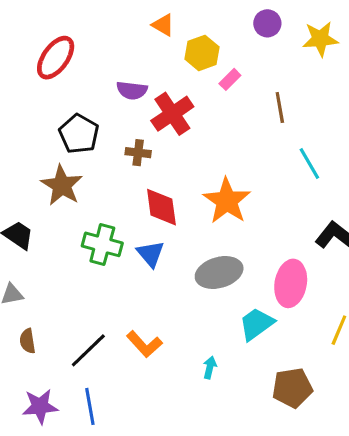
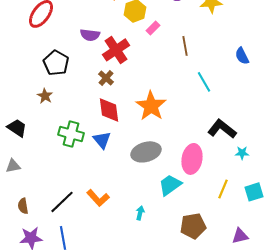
brown cross: (138, 153) -> (106, 78), moved, turned 35
brown star: (62, 185) -> (45, 96), size x0.6
brown semicircle: (28, 341) -> (23, 206), moved

